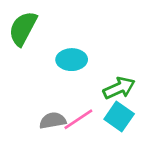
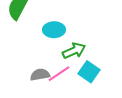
green arrow: (119, 88) -> (74, 51), moved

